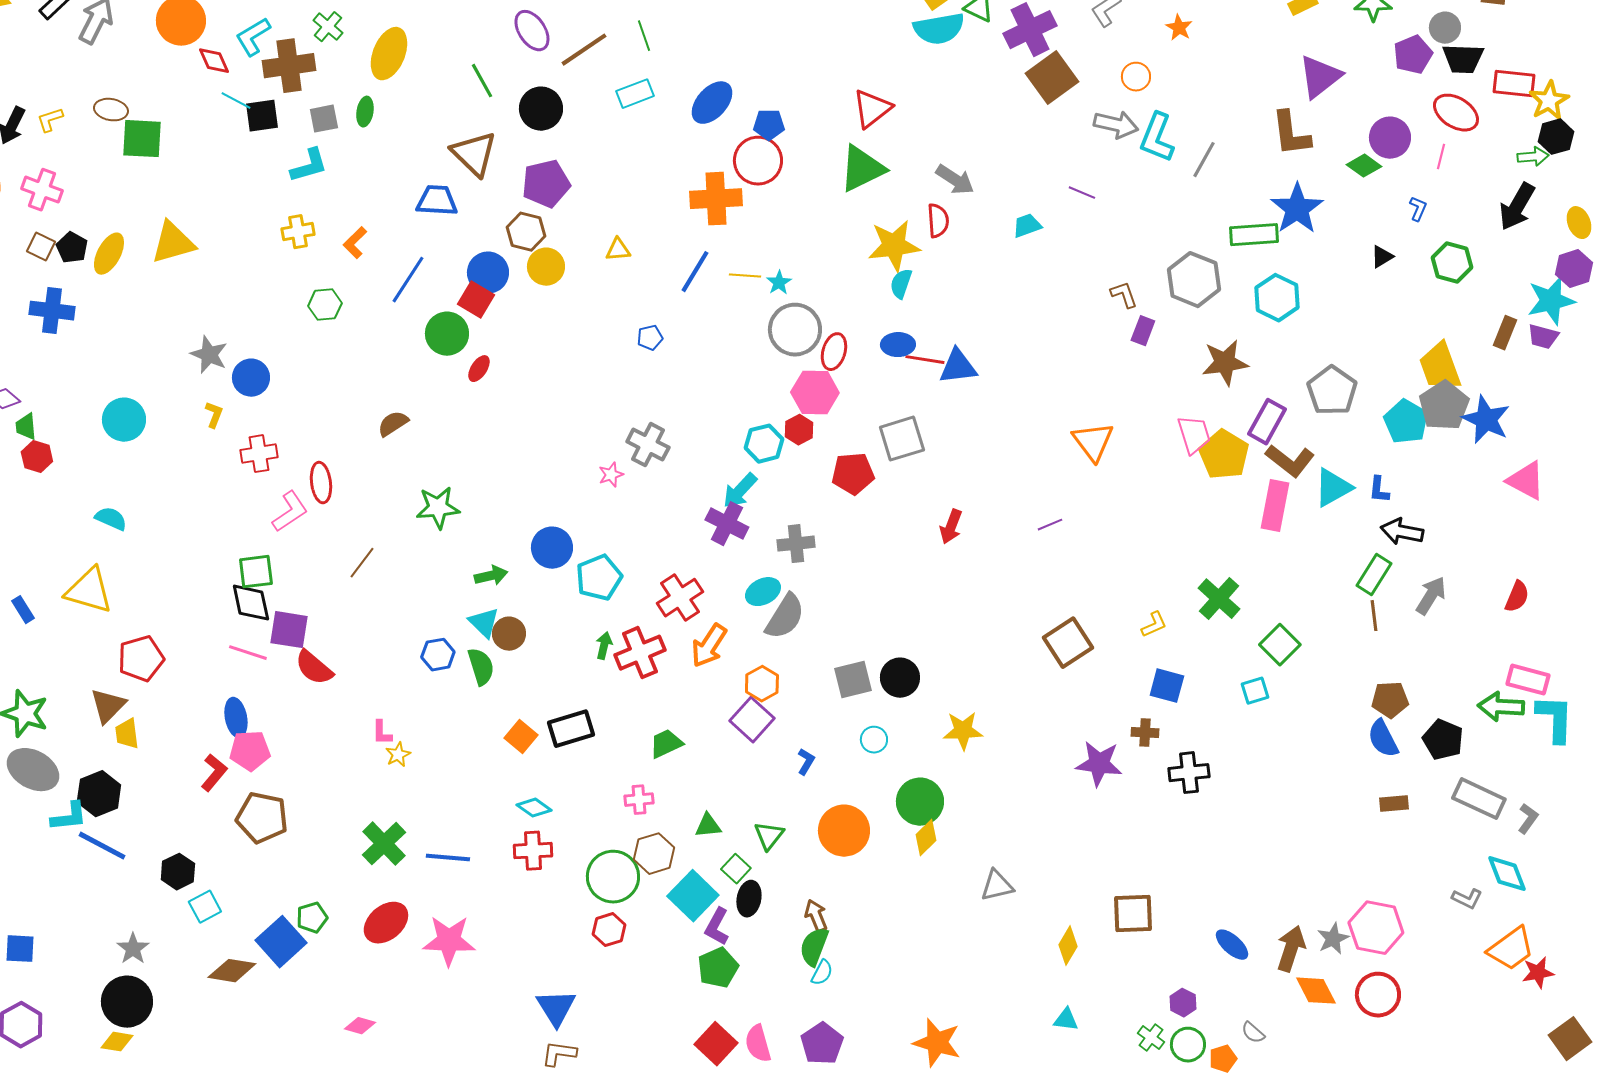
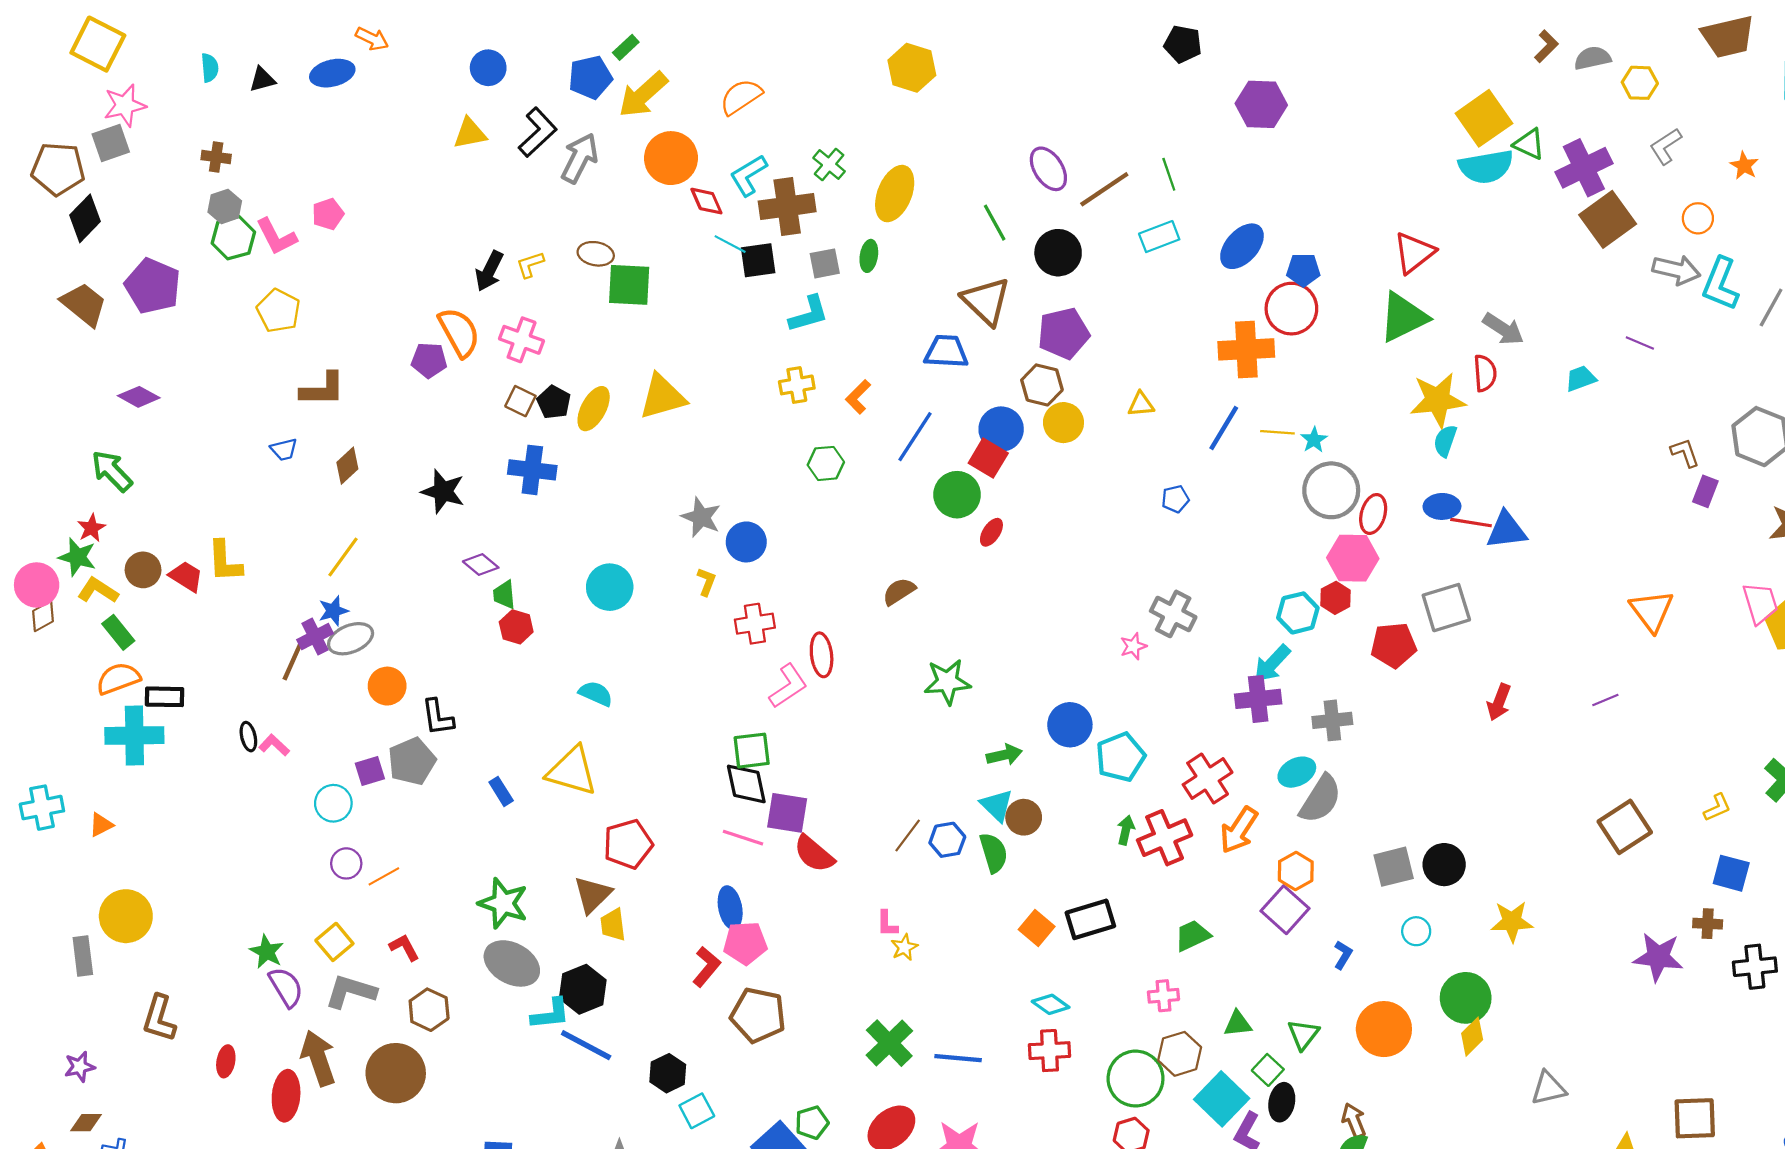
purple cross: (727, 524) -> (1258, 699), turned -33
brown line: (362, 563) -> (908, 836), moved

